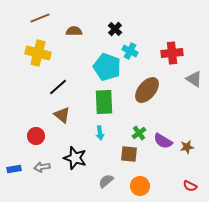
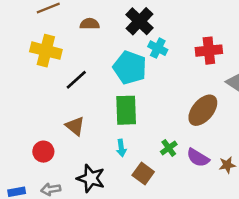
black cross: (115, 29) -> (140, 21), size x1.6
black line: (58, 87) -> (76, 80), moved
brown ellipse: (147, 90) -> (203, 110), moved
brown square: (129, 154) -> (143, 173), moved, turned 30

